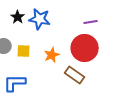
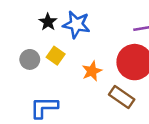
yellow square: (24, 51) -> (56, 56), moved, turned 32

